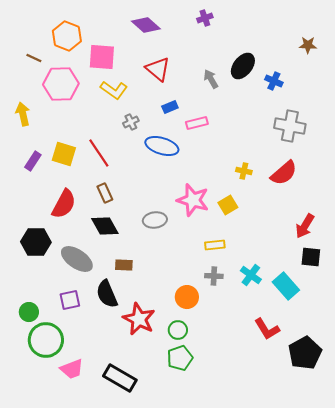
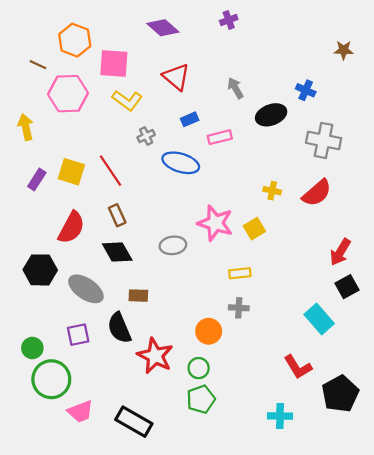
black ellipse: (243, 66) -> (271, 115), moved, turned 32
black square: (311, 257) -> (347, 287), turned -35
cyan cross: (251, 275) -> (280, 416), moved, turned -35

